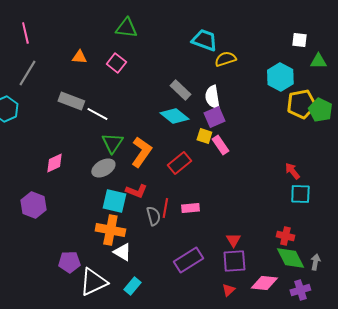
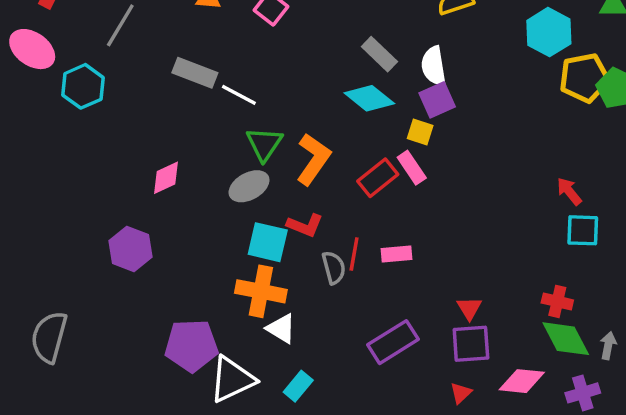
pink rectangle: (220, 145) -> (412, 168), moved
purple pentagon: (69, 262) -> (191, 345), size x1.4

